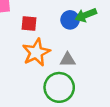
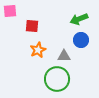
blue circle: (70, 20) -> (81, 40), moved
orange star: (36, 52) -> (38, 50), size x0.7

